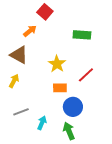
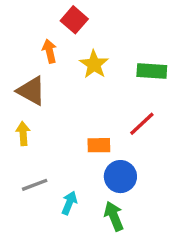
orange arrow: (30, 31) -> (49, 51), turned -64
green rectangle: (82, 35) -> (152, 71), moved
yellow star: (57, 64) -> (94, 64), moved
yellow arrow: (14, 81) -> (23, 134), turned -32

